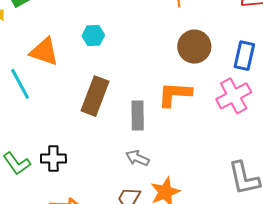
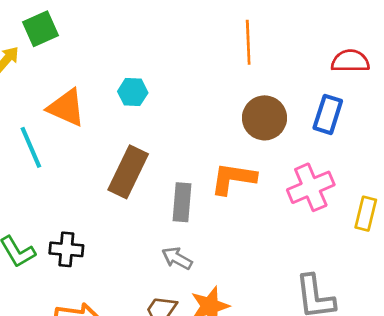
blue rectangle: (244, 56) -> (328, 114), moved

